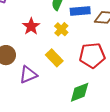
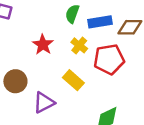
red pentagon: (92, 55) -> (109, 59), moved

